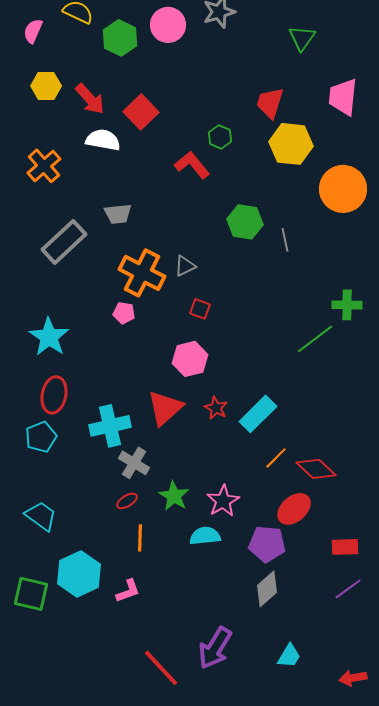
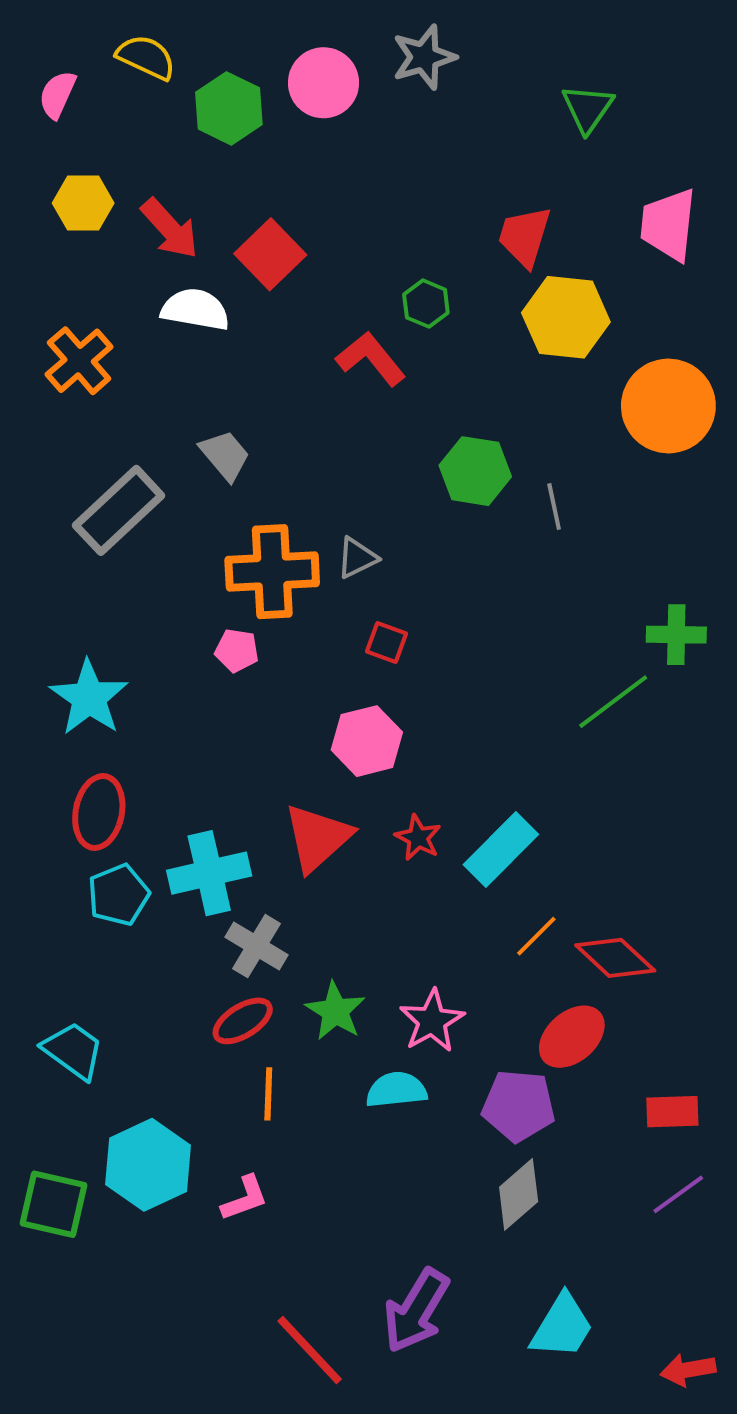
gray trapezoid: (118, 214) -> (225, 455), turned -124
orange cross: (142, 273) -> (272, 572), turned -30
cyan pentagon: (41, 437) -> (119, 895), moved
red ellipse: (127, 501) -> (243, 1021), size x1.4
cyan trapezoid: (289, 656) -> (562, 1326), size x1.4

